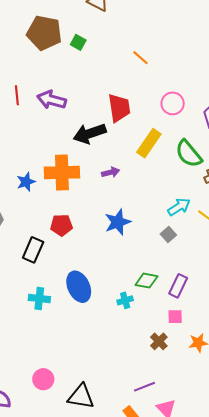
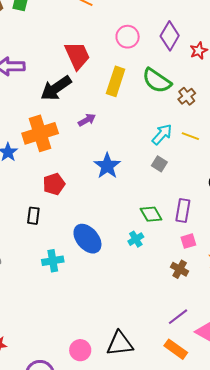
black rectangle: (33, 250) -> (33, 216), size x0.7
green diamond: (147, 281) -> (151, 214), turned 65
pink circle: (43, 379) -> (80, 350), moved

